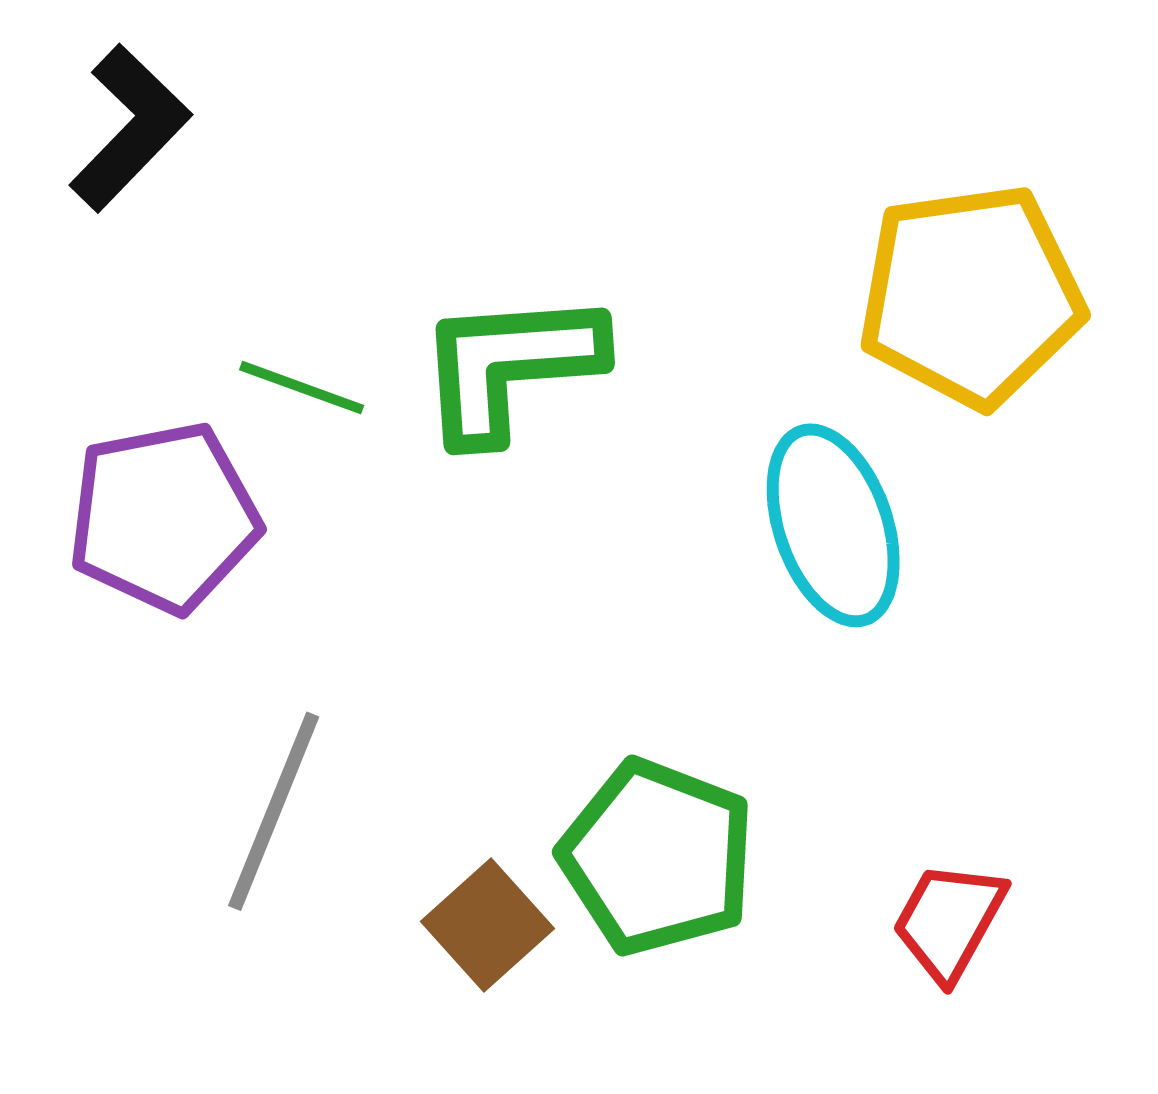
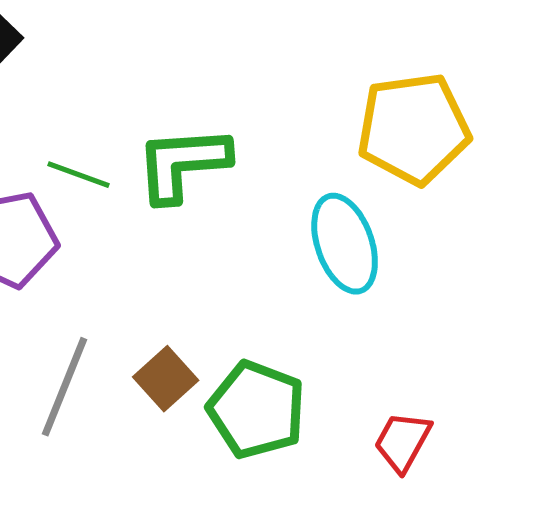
brown square: (487, 925) -> (166, 379), moved

